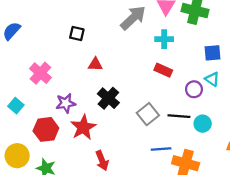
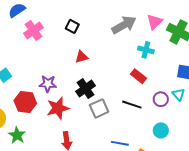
red triangle: (95, 64) -> (82, 57), turned -32
pink cross: (40, 73) -> (33, 30), moved
gray square: (148, 114) -> (99, 108), moved
black line: (179, 116) -> (132, 105), moved

